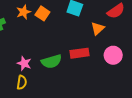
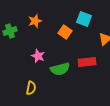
orange square: (42, 13) -> (65, 32), moved
pink star: (24, 63) -> (38, 56), moved

